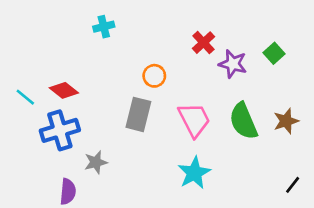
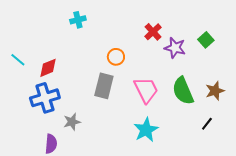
red diamond: (64, 90) -> (48, 68), turned -60
cyan line: (25, 97) -> (18, 60), moved
black line: (293, 185) -> (207, 124), moved

